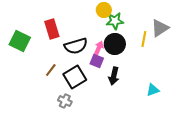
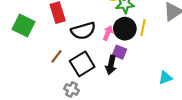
yellow line: (144, 39) -> (143, 28), moved
purple square: (97, 61) -> (119, 52), moved
black arrow: (114, 76) -> (111, 65), moved

